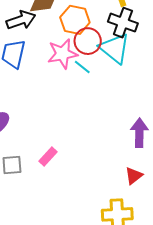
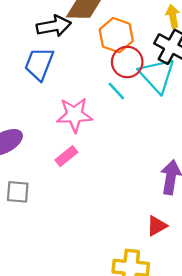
pink star: (62, 54) -> (74, 115), moved
pink rectangle: (48, 156) -> (66, 156), moved

